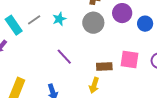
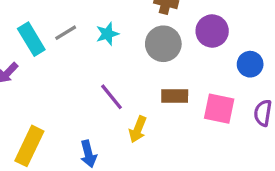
blue circle: (145, 24) -> (250, 64), moved
brown rectangle: (104, 67) -> (175, 96), moved
yellow arrow: (94, 85) -> (138, 129), moved

